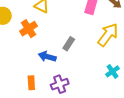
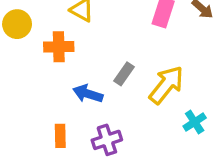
orange cross: (28, 29) -> (59, 47), turned 30
yellow arrow: (108, 35) -> (166, 85), moved

